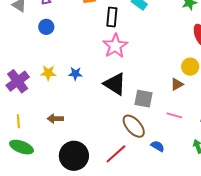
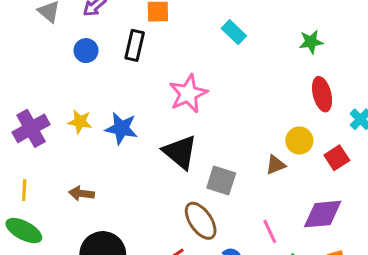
black rectangle: (112, 17) -> (135, 45), moved
blue star: (75, 74) -> (121, 128), size x1.5
pink line: (174, 115) -> (270, 231), moved, turned 42

